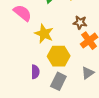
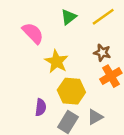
gray triangle: (88, 73) -> (95, 117), moved

